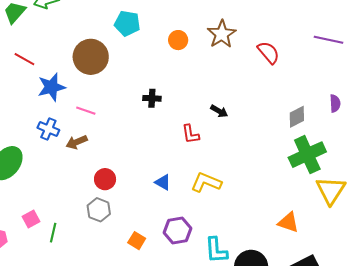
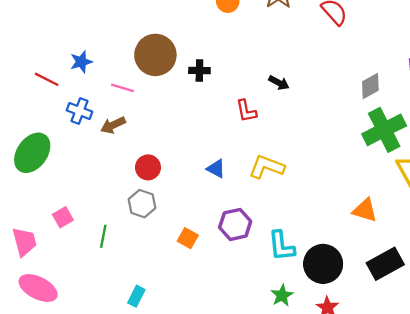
brown circle: (91, 57) -> (155, 55), moved
red line: (24, 59) -> (47, 79), moved
blue star: (51, 87) -> (81, 62), size x0.7
green line: (53, 233) -> (103, 236), moved

